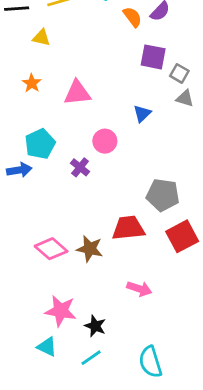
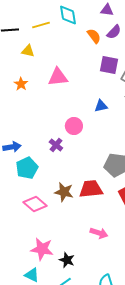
pink triangle: (77, 93) -> (58, 77), moved
blue triangle: (142, 114) -> (101, 106), turned 32
cyan pentagon: (40, 144) -> (27, 168), moved
brown star: (90, 249) -> (64, 192), moved

